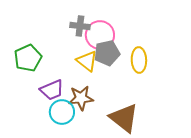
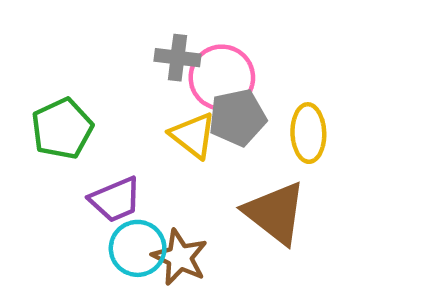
brown star: (81, 98) -> (180, 257), moved, turned 30
brown triangle: (124, 118) -> (275, 213), moved

